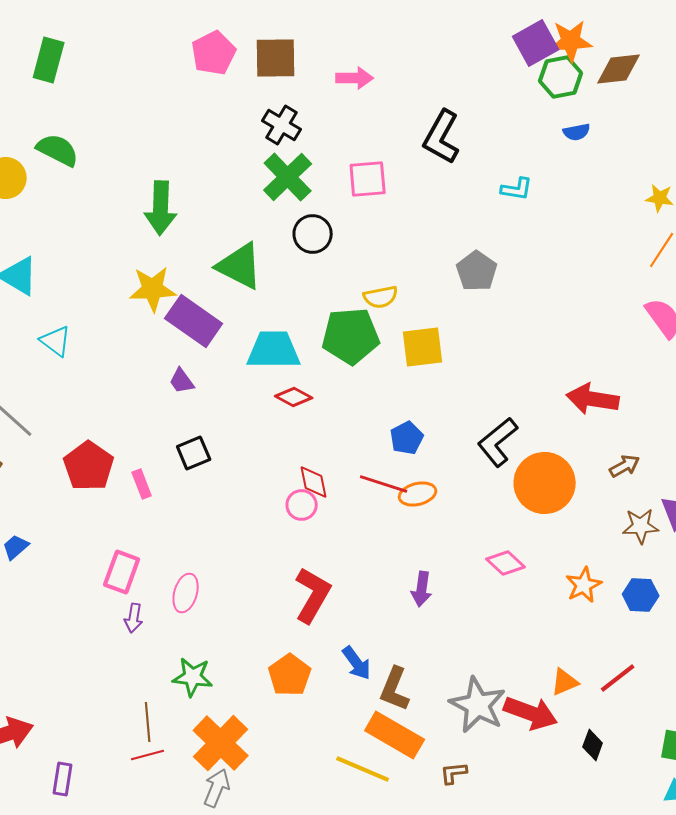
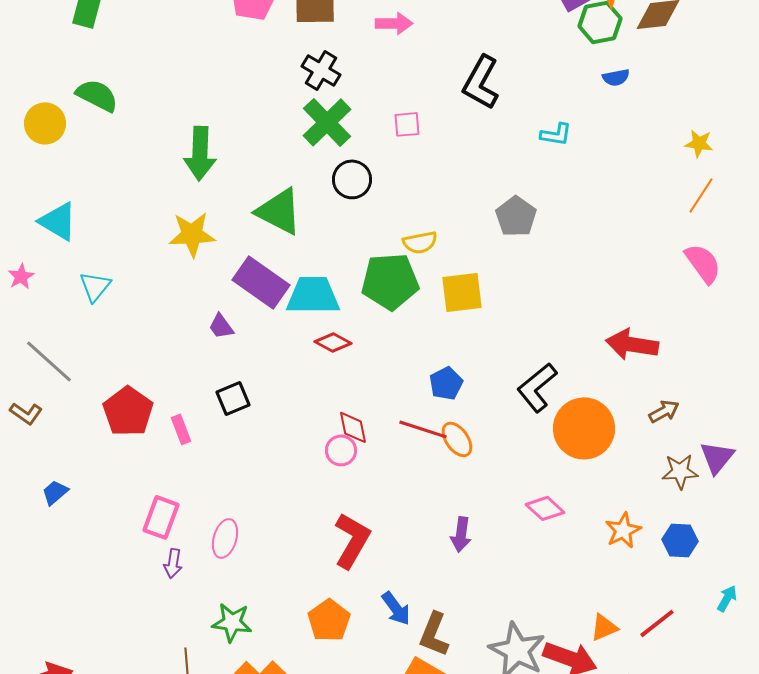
pink square: (368, 179) -> (407, 124), size x0.7
purple rectangle: (194, 321) -> (261, 282), moved
cyan triangle: (56, 341) -> (95, 286), turned 32
orange ellipse: (418, 494) -> (457, 439), turned 69

